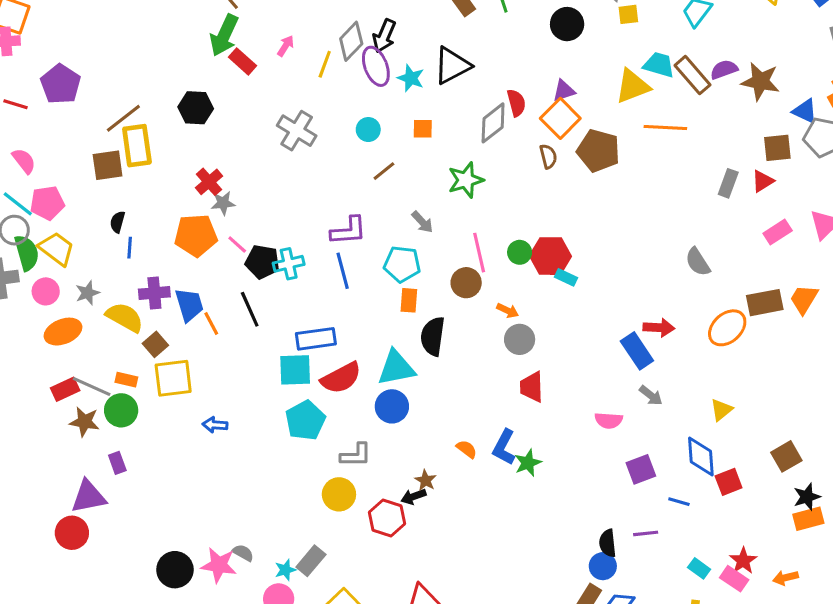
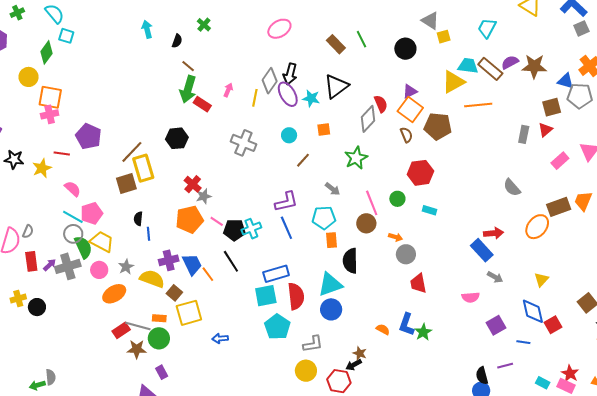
red hexagon: (550, 256) -> (420, 173), moved
red semicircle: (341, 378) -> (296, 296), turned -60

